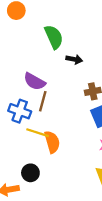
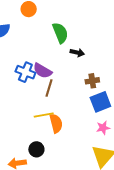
blue cross: (20, 111) -> (25, 72), moved
yellow line: (38, 133) -> (44, 115), turned -30

